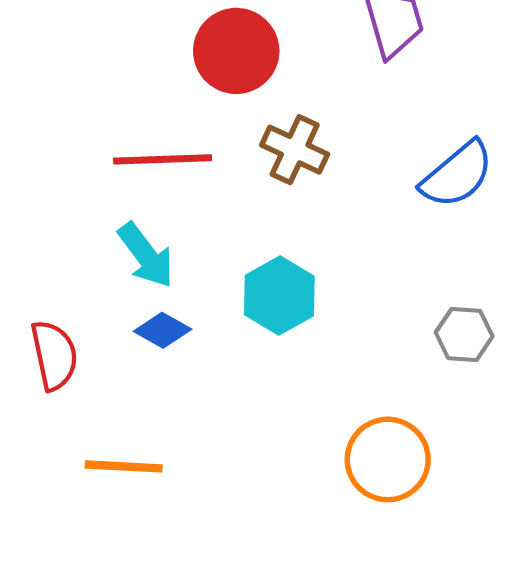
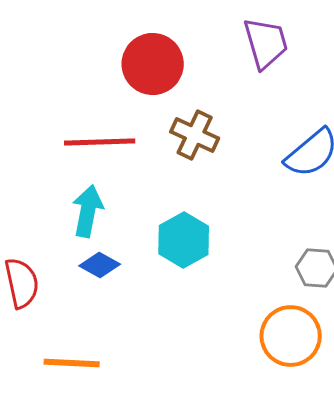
cyan arrow: (146, 255) -> (88, 211), turned -132
orange circle: (388, 459) -> (291, 336), moved

